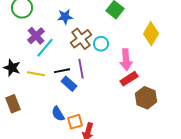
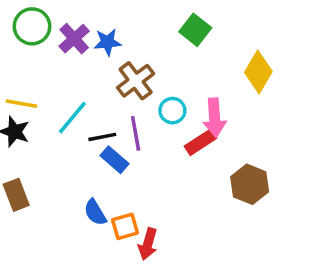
purple cross: (36, 36) -> (74, 39), moved
cyan circle: (101, 44) -> (172, 111), moved
cyan line: (45, 48) -> (72, 118), moved
yellow line: (36, 74) -> (21, 104), moved
red rectangle: (129, 79) -> (200, 142), moved

